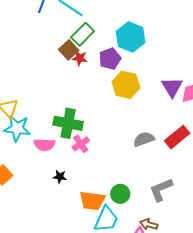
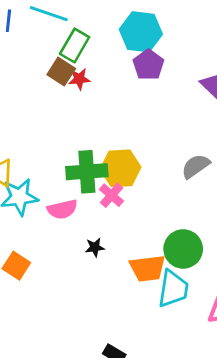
purple pentagon: (110, 59) -> (148, 65), moved
yellow hexagon: (126, 85) -> (120, 168), moved
green circle: (120, 194) -> (183, 249), size x1.4

